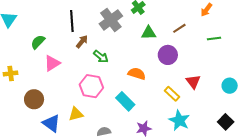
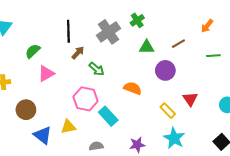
cyan rectangle: (125, 101) -> (108, 116), moved

